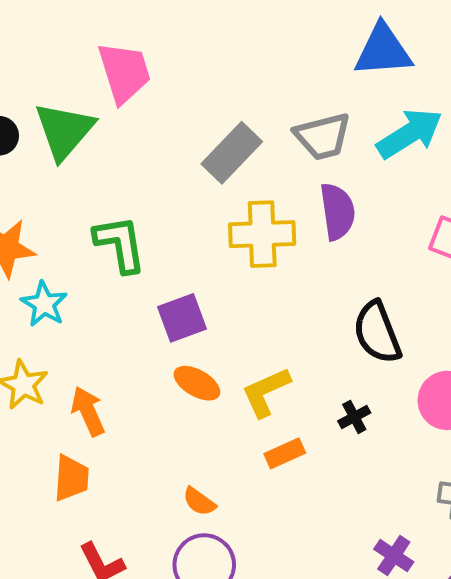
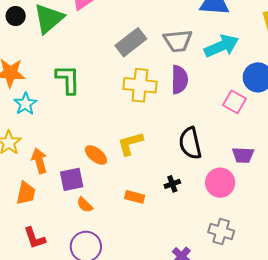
purple square: (182, 318) -> (72, 179), moved
yellow L-shape: (266, 392) -> (130, 143), moved
orange rectangle: (285, 453) -> (135, 197), turned 30
orange semicircle: (199, 502) -> (85, 205), moved

